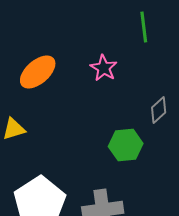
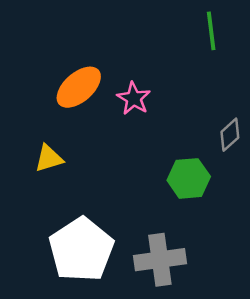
pink star: (104, 68) -> (134, 98), moved

